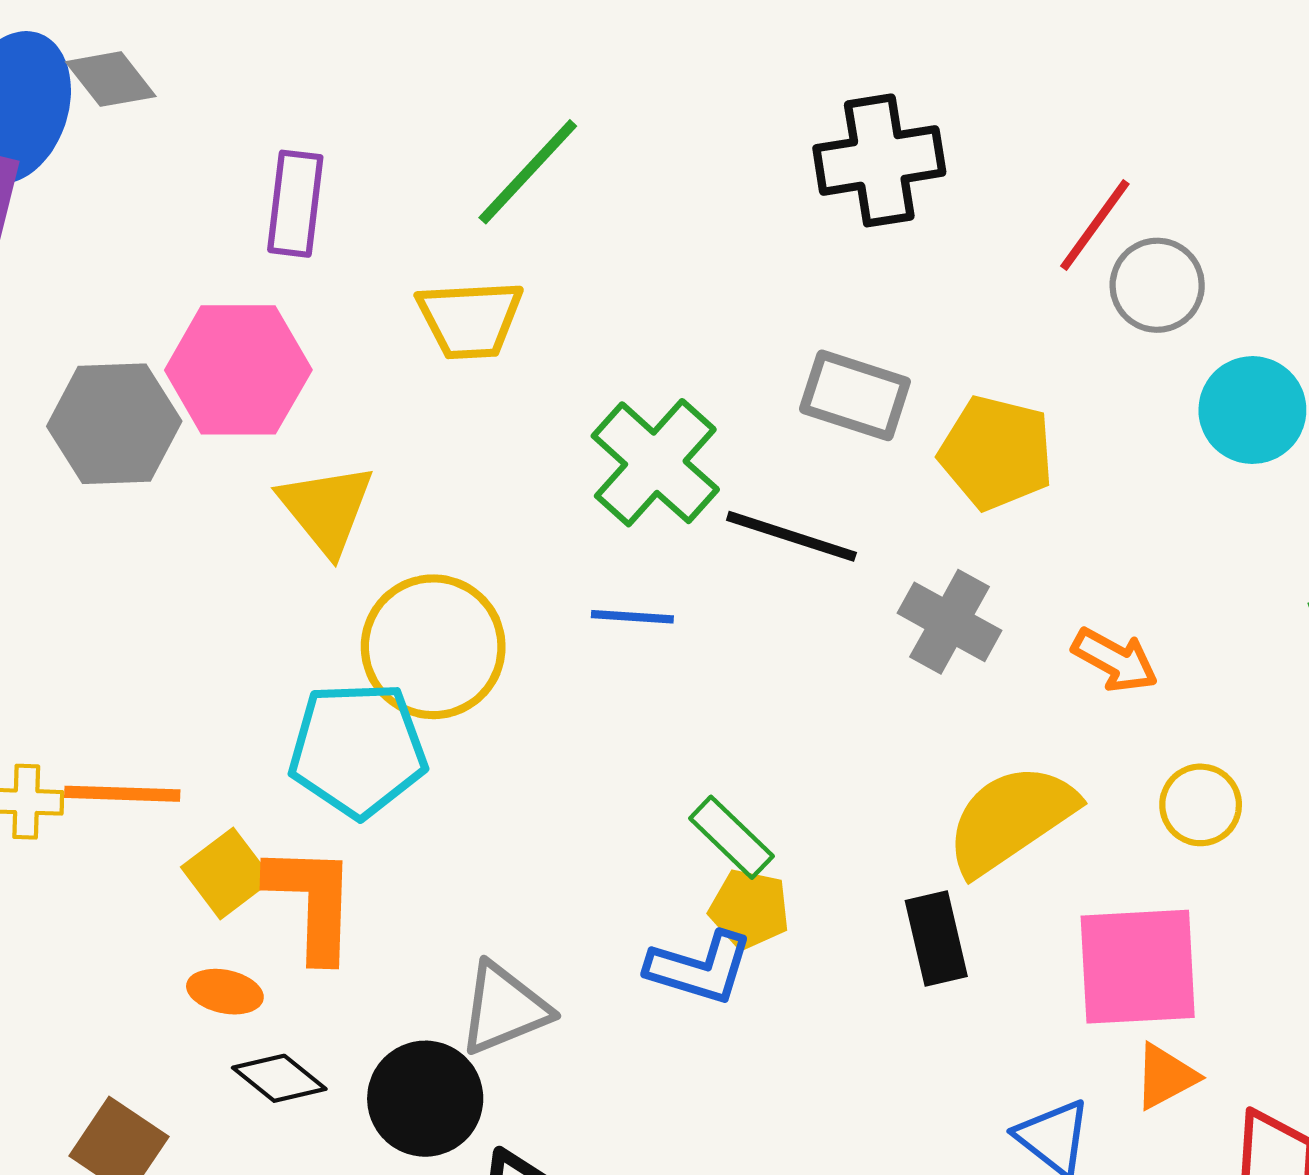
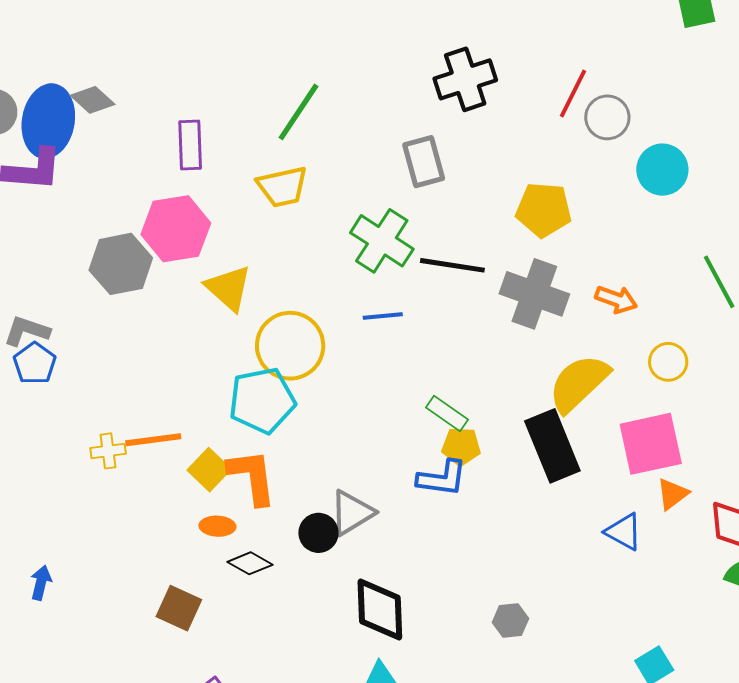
gray rectangle: (855, 395) -> (424, 162), moved, turned 66
gray cross: (950, 622) -> (534, 294), size x1.4
black rectangle: (936, 938) -> (552, 446), size x1.6
black circle: (425, 1099) -> (318, 533), moved, size x0.7

